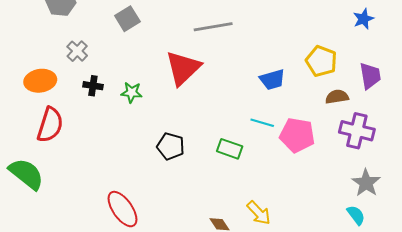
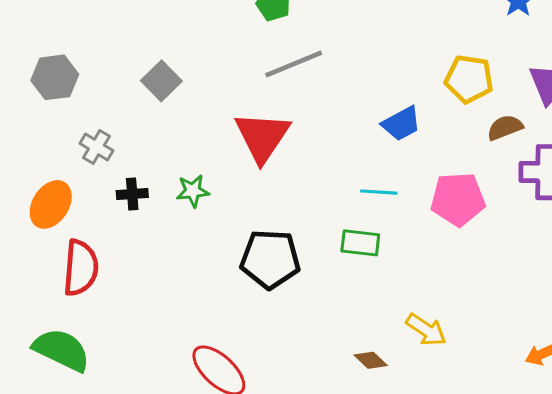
orange ellipse: (40, 81) -> (51, 204), turned -36
cyan line: (262, 123) -> (379, 192), moved
black pentagon: (171, 146) -> (270, 259), size x1.4

